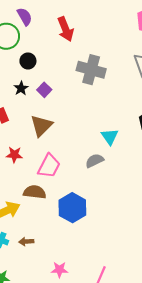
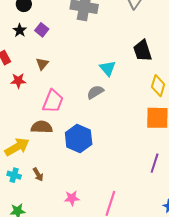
brown triangle: (41, 126) -> (42, 64), size x0.6
red star: (14, 155) -> (18, 81), moved
brown arrow: (26, 242) -> (38, 174), turned -112

